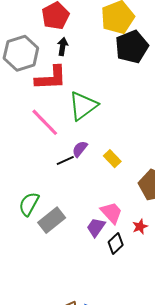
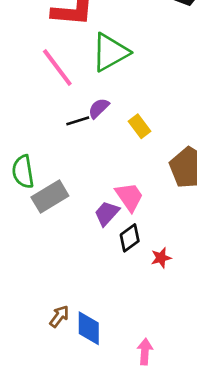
green semicircle: (29, 204) -> (23, 172), turned -45
red star: (140, 227) -> (161, 258), moved

